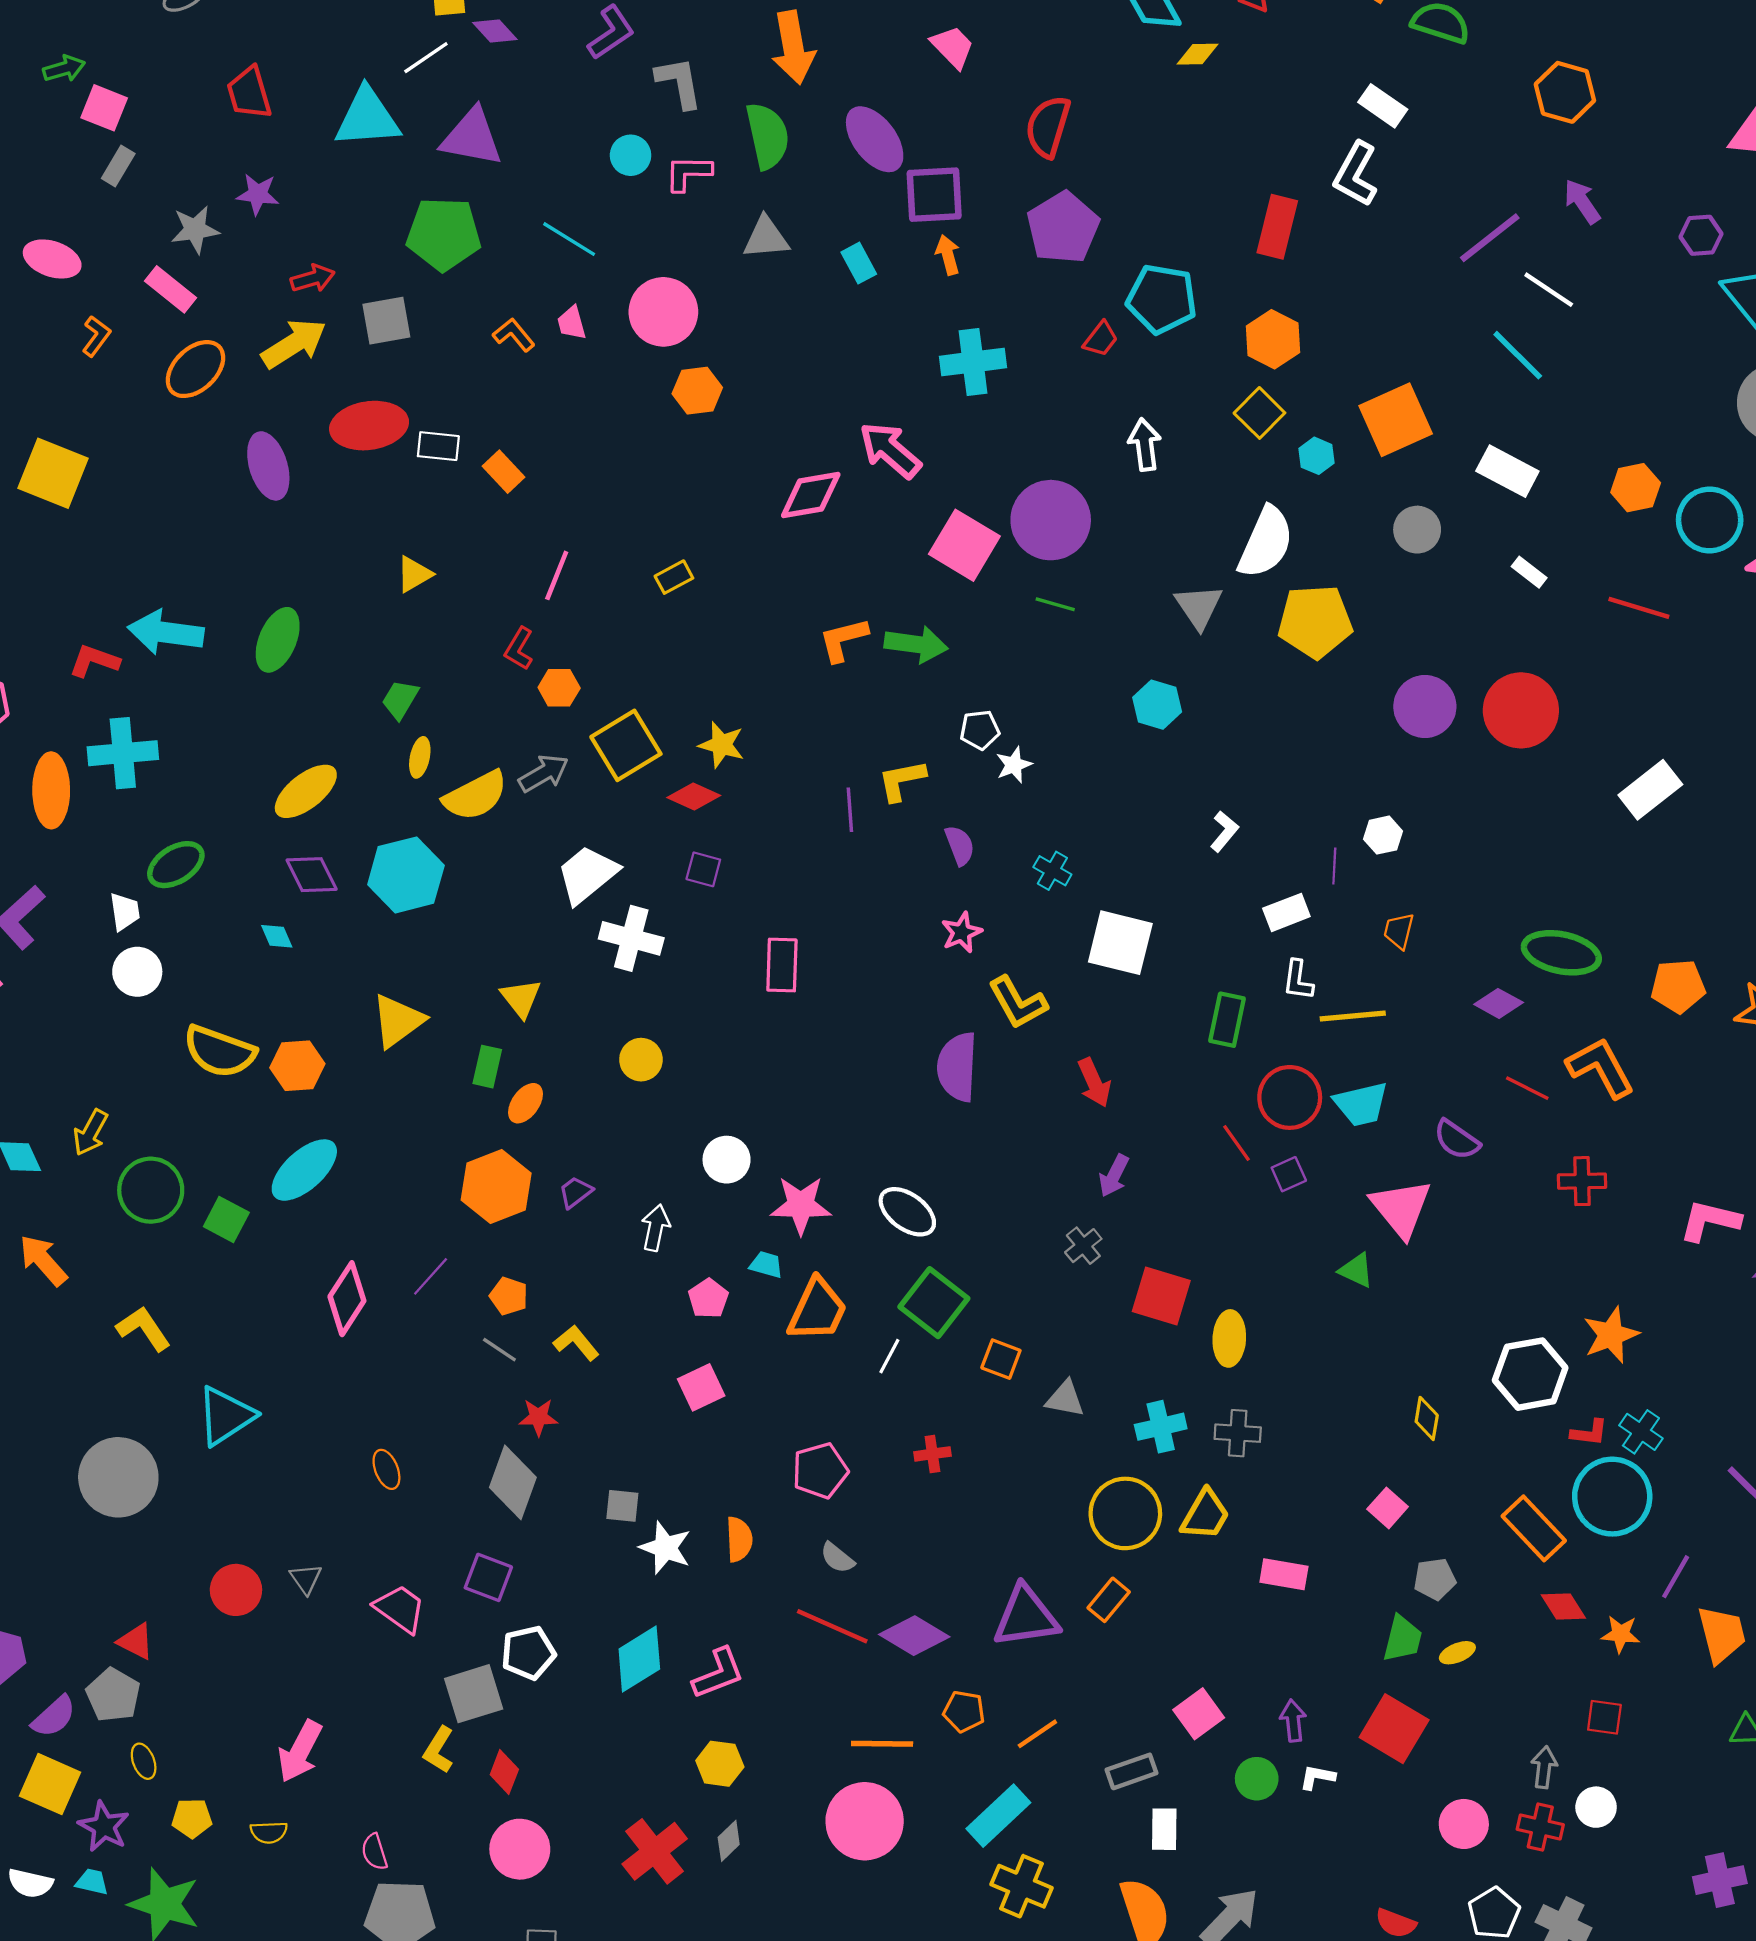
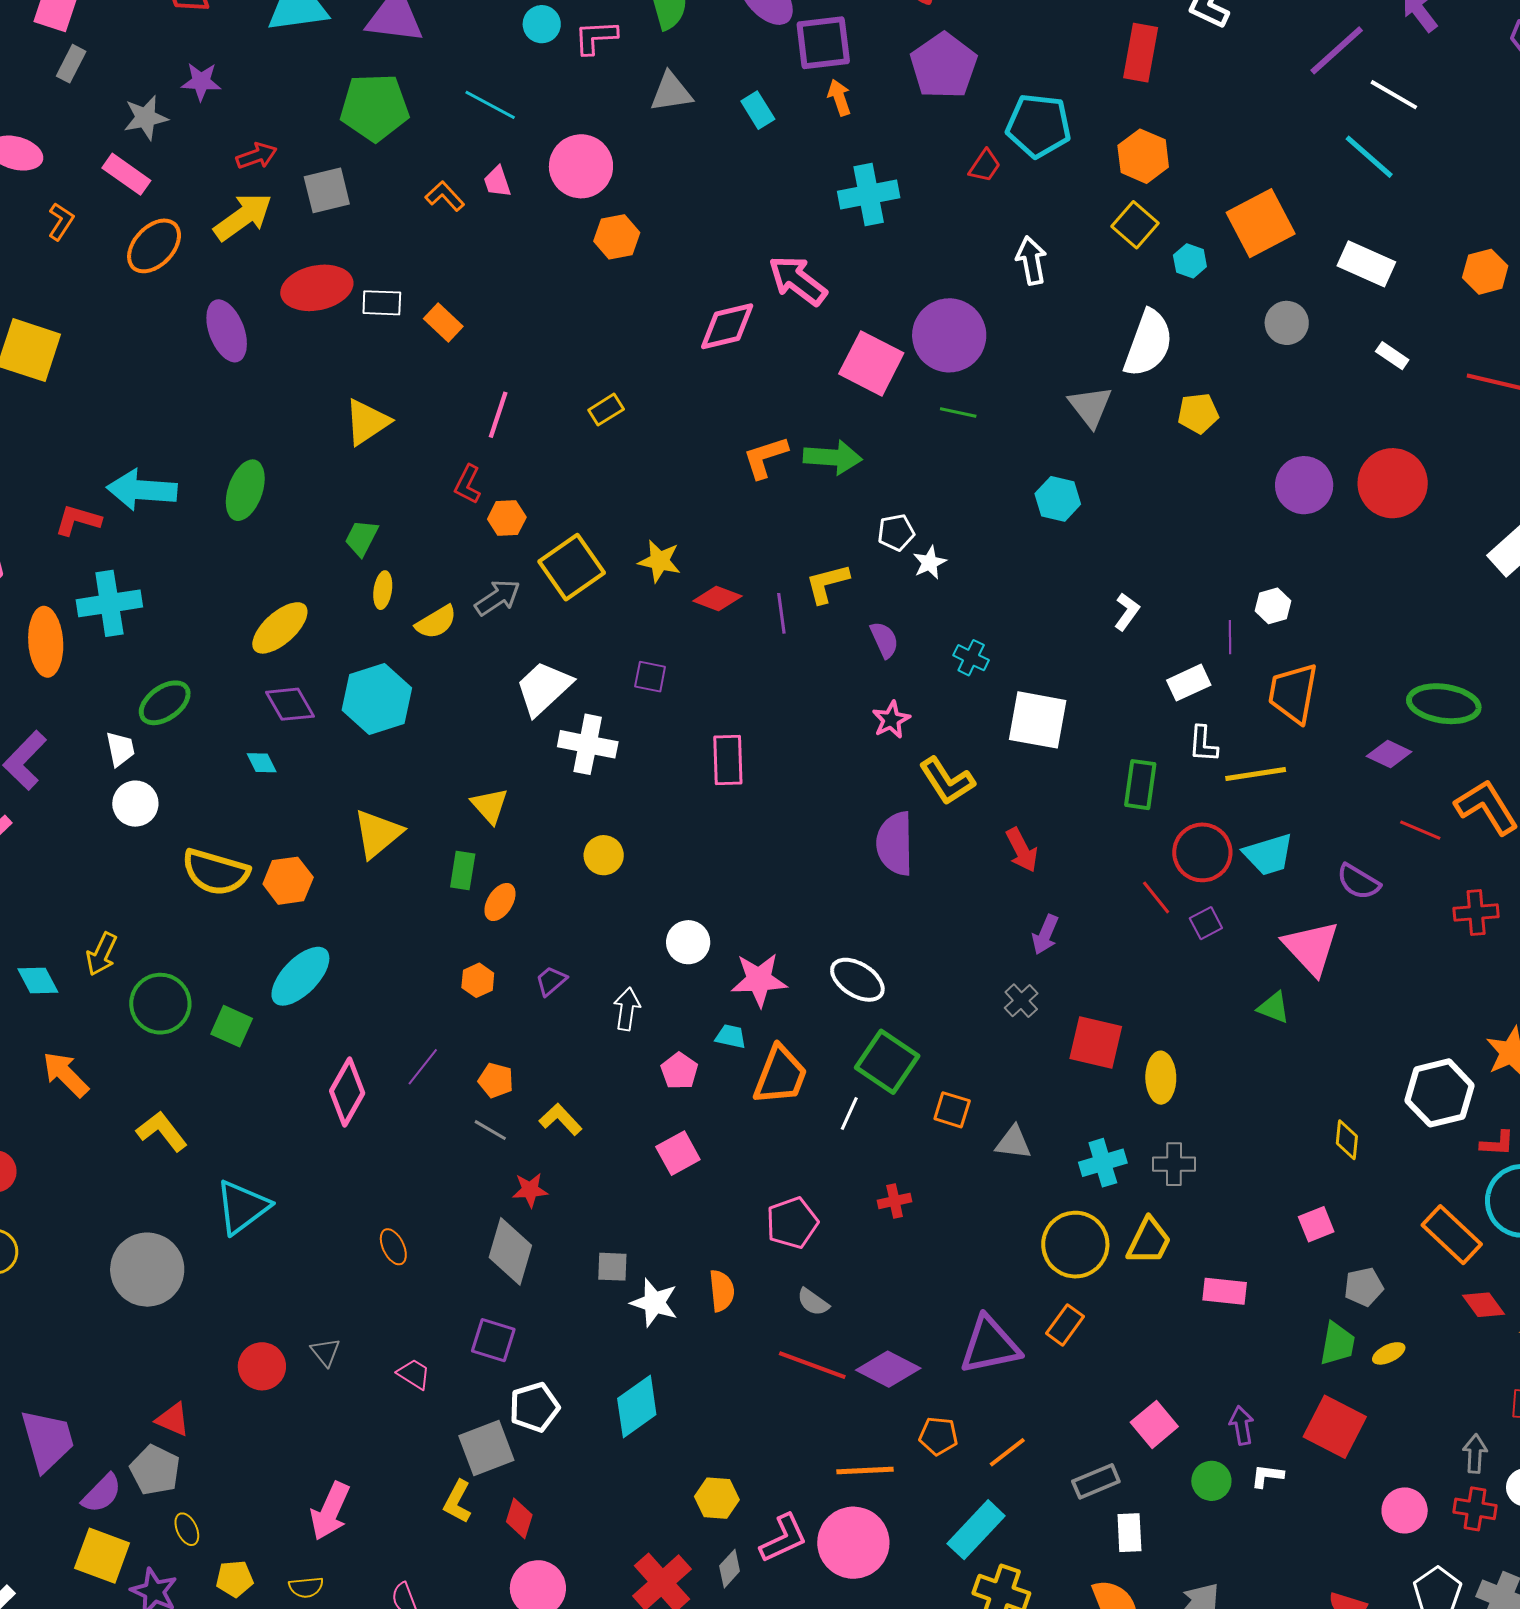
yellow triangle: (414, 574) -> (367, 422), size x1.4
yellow pentagon: (1315, 621) -> (1198, 413), size x0.6
yellow semicircle: (475, 796) -> (436, 622), size x0.7
red diamond: (694, 797) -> (717, 598), moved
orange trapezoid: (1399, 931) -> (1293, 693), size x1.8
orange hexagon: (496, 1187) -> (478, 980), size x0.5
pink square: (1388, 1508) -> (1316, 1224), turned 30
pink trapezoid: (400, 1609) -> (414, 1374), size x0.7
pink L-shape: (718, 1673) -> (783, 1538), moved

